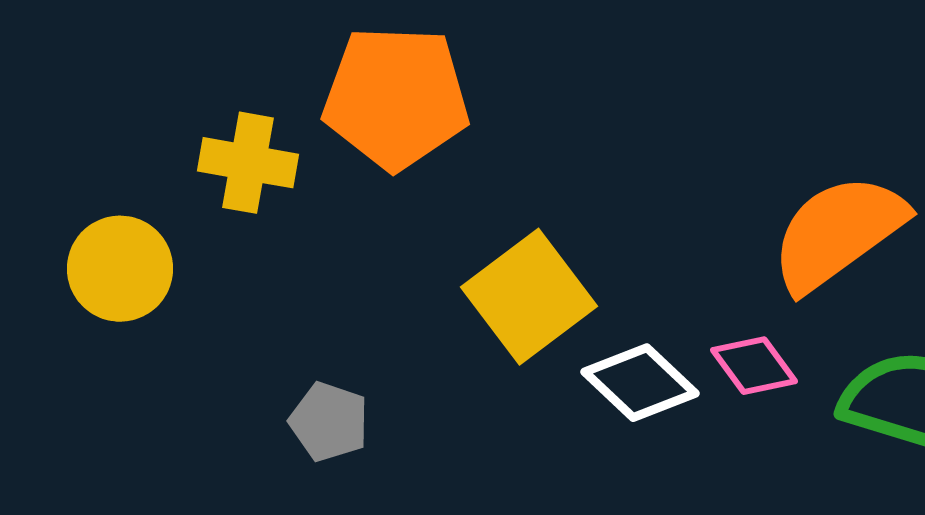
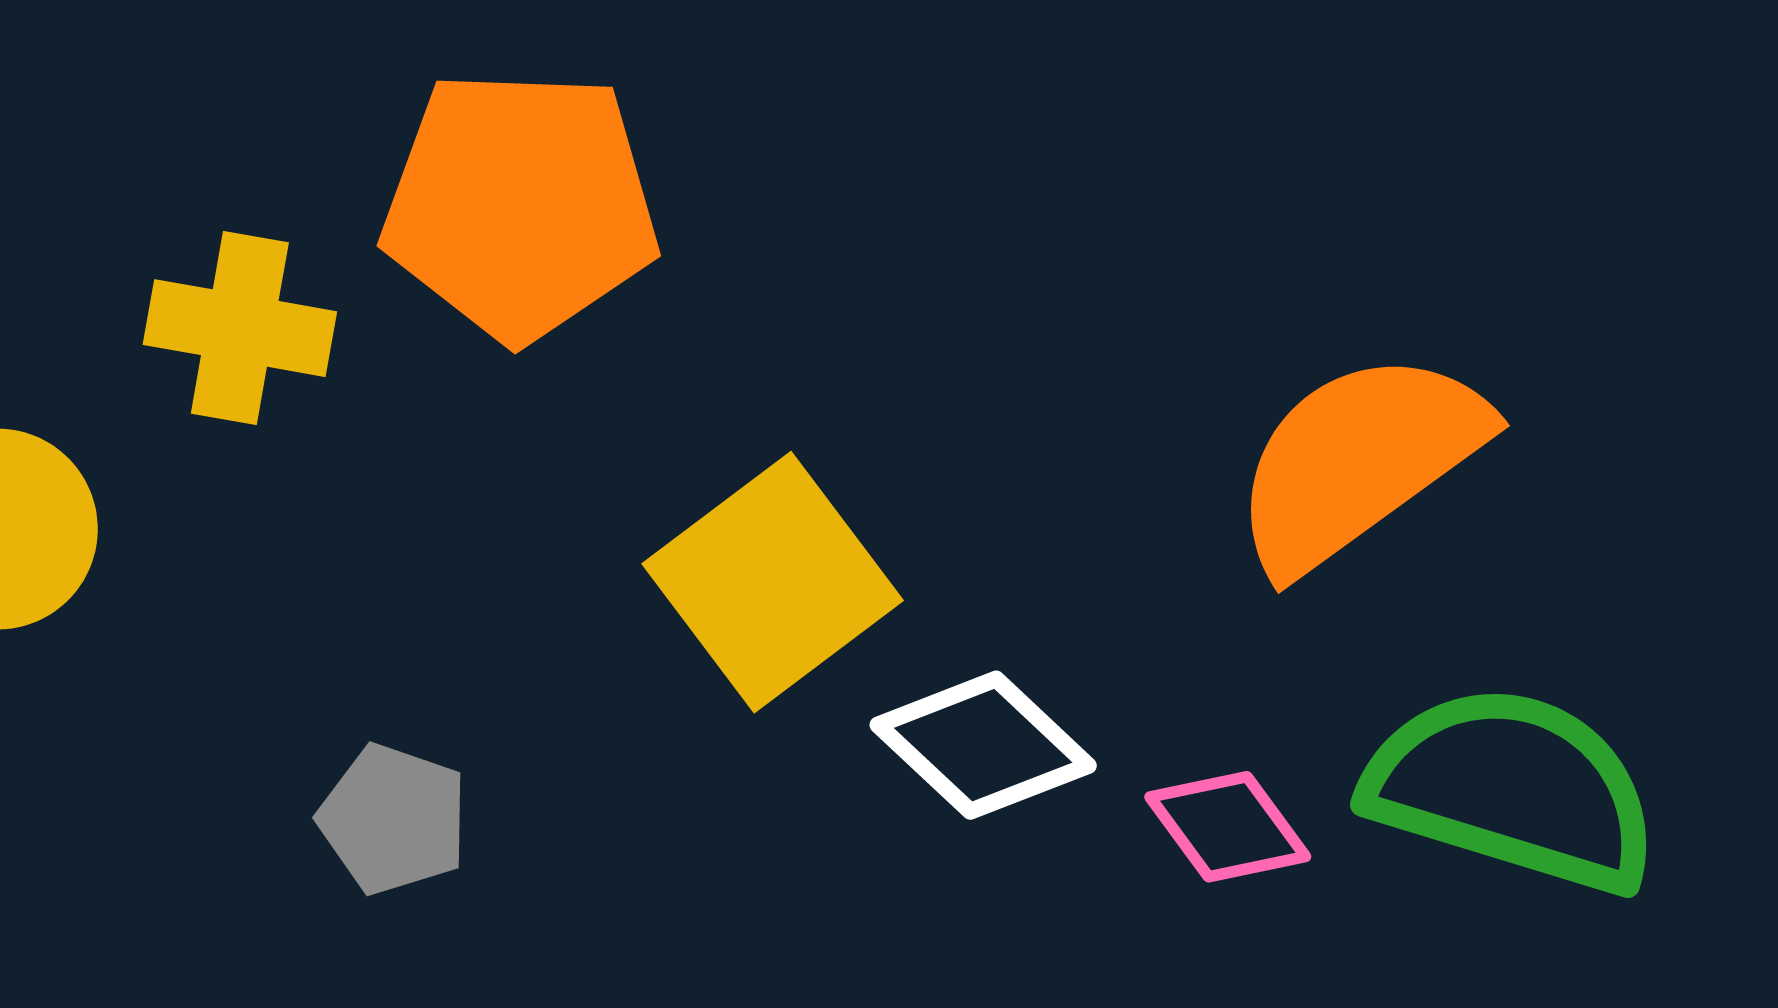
pink diamond: (754, 366) -> (1228, 827), moved

